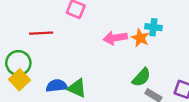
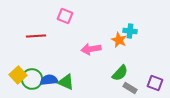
pink arrow: (115, 38) -> (91, 49), moved
green circle: (18, 63) -> (32, 79), moved

